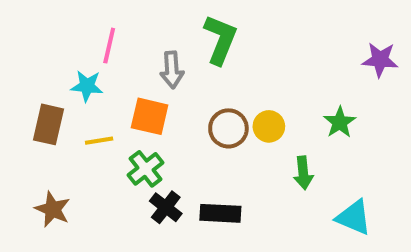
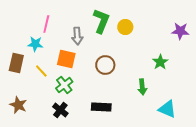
yellow circle: (269, 126) -> (125, 27), moved
yellow line: (99, 141) -> (41, 71), turned 56
black cross: (166, 207) -> (60, 110), moved

